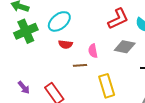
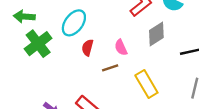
red semicircle: (65, 44) -> (87, 48), turned 112
gray diamond: (125, 47) -> (156, 34), turned -30

